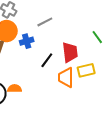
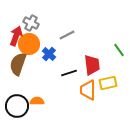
blue cross: (27, 41) -> (49, 54), turned -32
black line: (47, 60) -> (69, 73), turned 35

